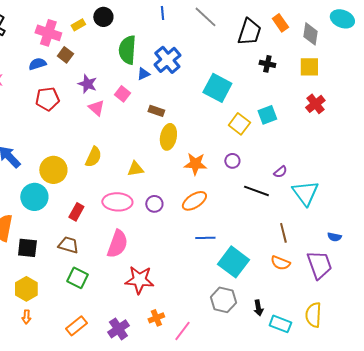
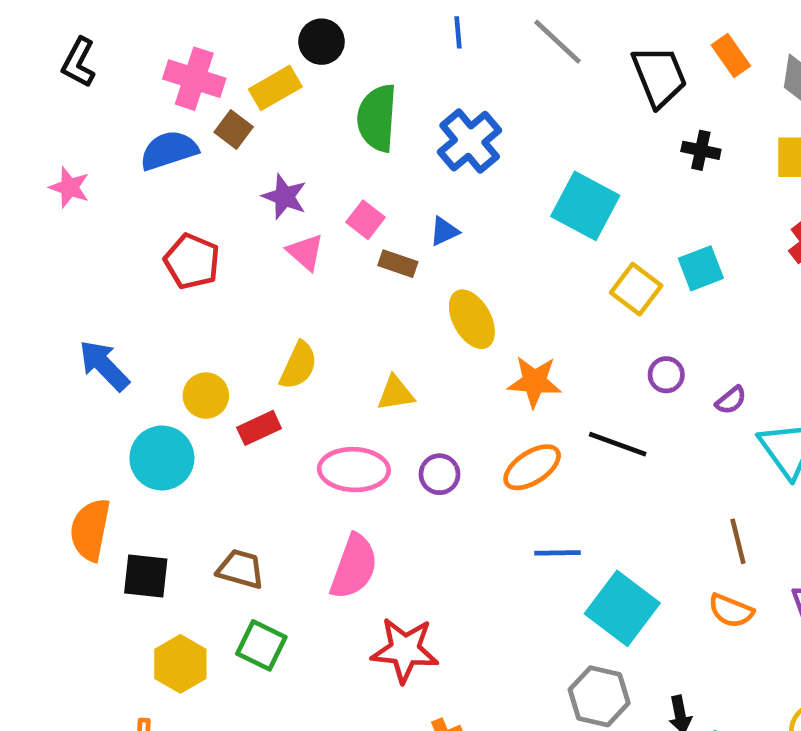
yellow rectangle: (78, 25) -> (275, 88), moved, size x1.5
black trapezoid: (249, 32) -> (659, 76), turned -40
blue semicircle: (37, 64) -> (169, 150), size x1.4
blue triangle: (143, 74) -> (444, 231), moved
red pentagon: (47, 99) -> (192, 261), moved, turned 30
brown rectangle: (156, 111) -> (398, 264), moved
yellow ellipse: (168, 137) -> (472, 319), turned -40
purple circle: (232, 161) -> (666, 375), moved
yellow circle: (53, 170) -> (206, 396), size x0.7
black line: (256, 191) -> (618, 444), moved
red rectangle: (76, 212) -> (259, 428), moved, turned 36
yellow hexagon: (26, 289) -> (180, 664), moved

